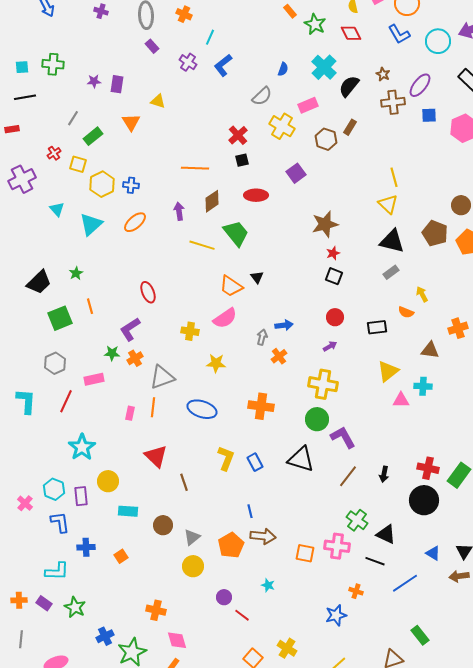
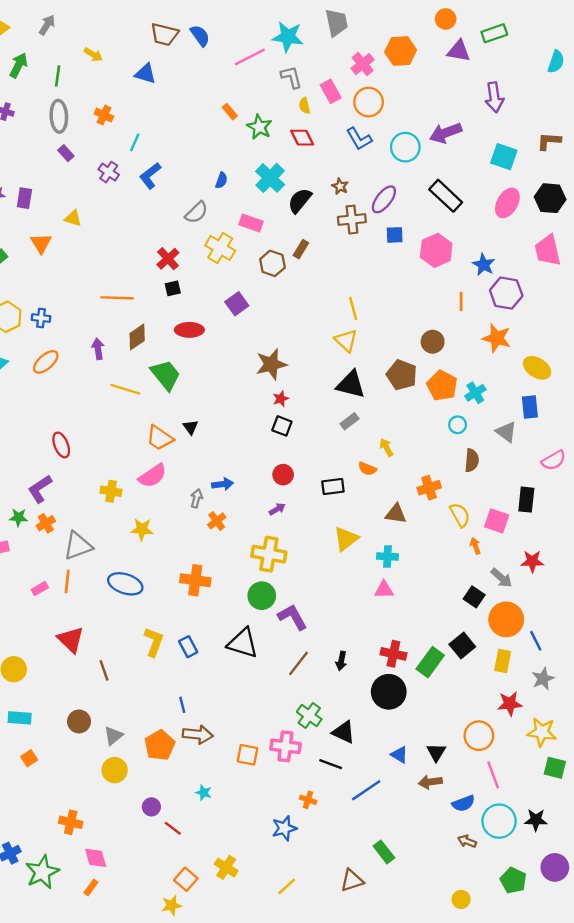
pink rectangle: (308, 105) -> (251, 223), turned 42
pink triangle: (401, 400) -> (384, 590), moved
pink rectangle: (130, 413) -> (40, 589), turned 48
cyan rectangle: (128, 511) -> (20, 718), moved

